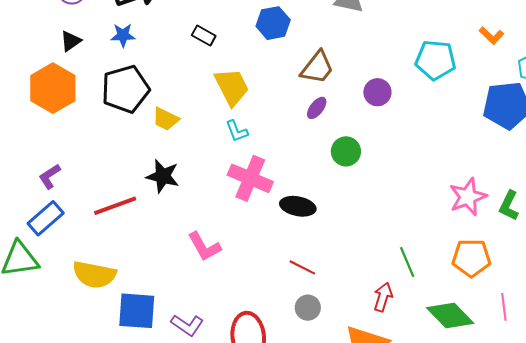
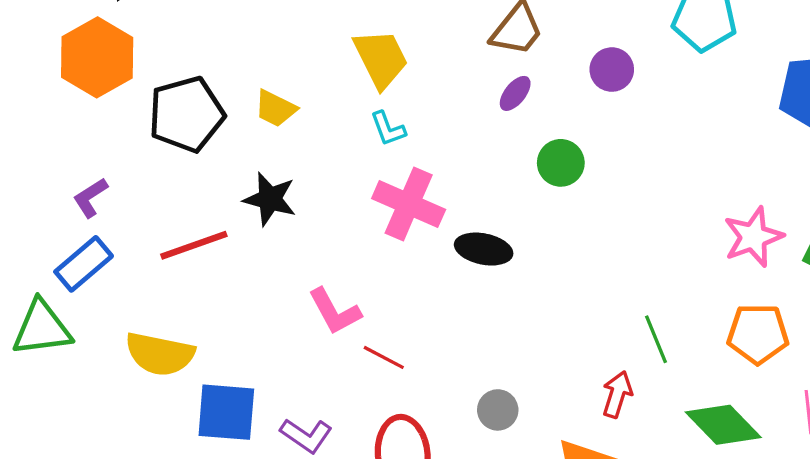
black pentagon: (125, 89) -> (186, 114), moved
red line: (302, 267) -> (384, 357), moved

